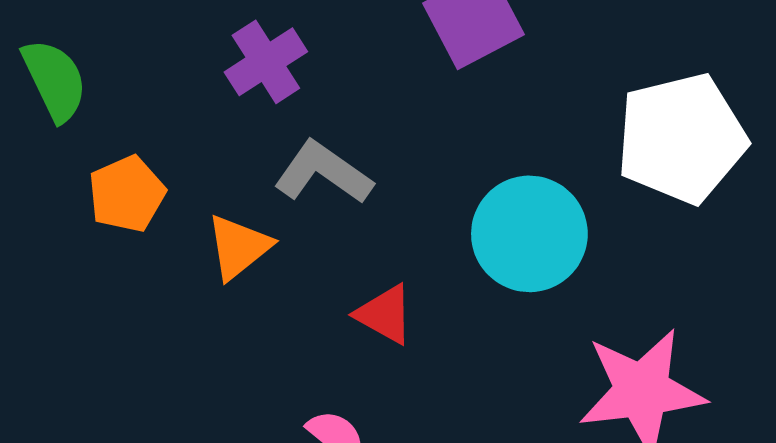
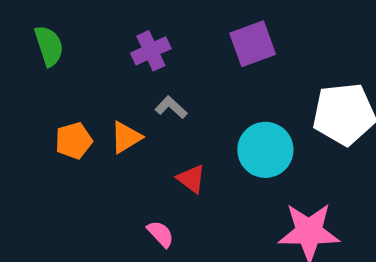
gray L-shape: (323, 173) -> (171, 107), size x0.7
orange pentagon: (127, 194) -> (74, 141), moved

